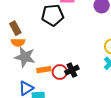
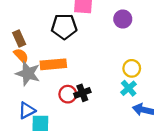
orange semicircle: (18, 42) -> (21, 56), turned -136
orange rectangle: (44, 70) -> (53, 64), moved, size x1.5

